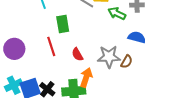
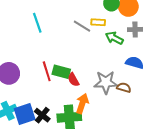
green rectangle: (63, 24) -> (61, 72), moved, turned -66
brown semicircle: (127, 62) -> (124, 88), turned -104

